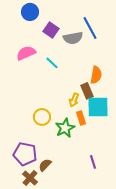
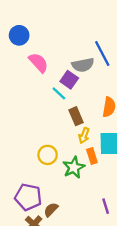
blue circle: (30, 12) -> (19, 35), moved
purple square: (51, 30) -> (69, 80), moved
pink semicircle: (26, 53) -> (38, 63), moved, turned 72
brown rectangle: (87, 91) -> (76, 116), moved

